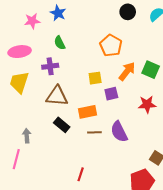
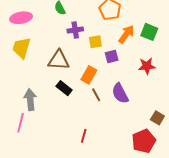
purple cross: (50, 66) -> (75, 30), moved
orange rectangle: (88, 112) -> (89, 75), turned -48
brown line: (94, 132) -> (96, 95), turned 64
gray arrow: (27, 136) -> (30, 100), size x1.5

